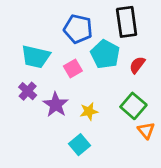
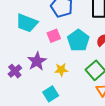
cyan pentagon: (105, 54) -> (78, 40), moved
purple cross: (28, 91) -> (15, 71), moved

